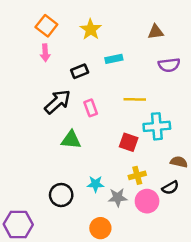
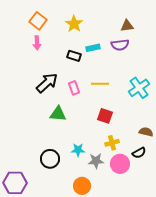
purple semicircle: (169, 65) -> (120, 45), moved
black rectangle: (80, 71) -> (74, 56), moved, turned 40
yellow line: (135, 99) -> (100, 84), moved
cyan cross: (157, 126) -> (139, 88), moved, turned -30

